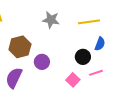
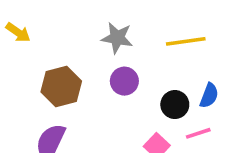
blue semicircle: (100, 44) -> (209, 96), moved
purple circle: (42, 62) -> (124, 81), moved

